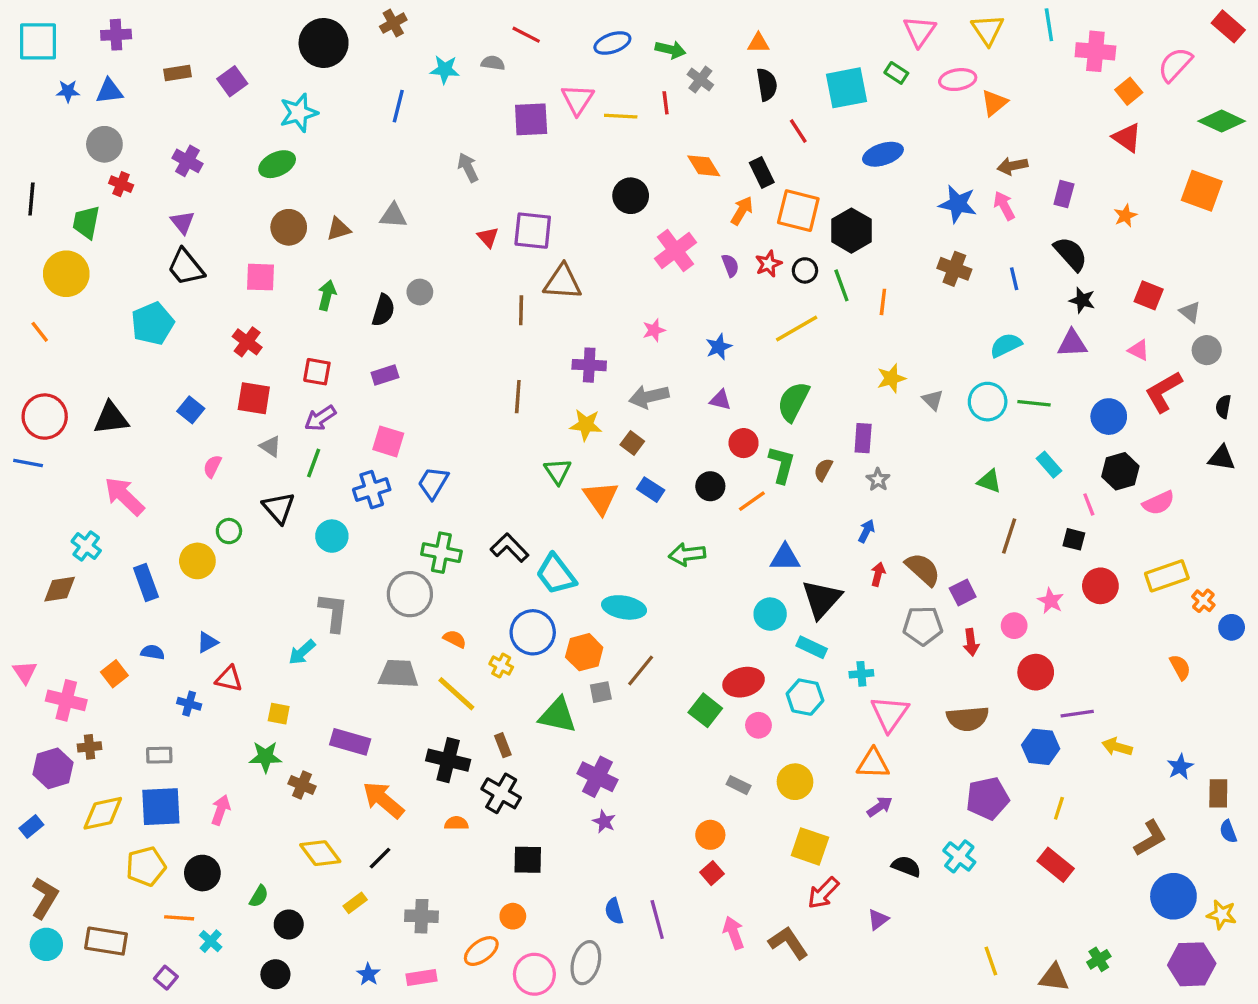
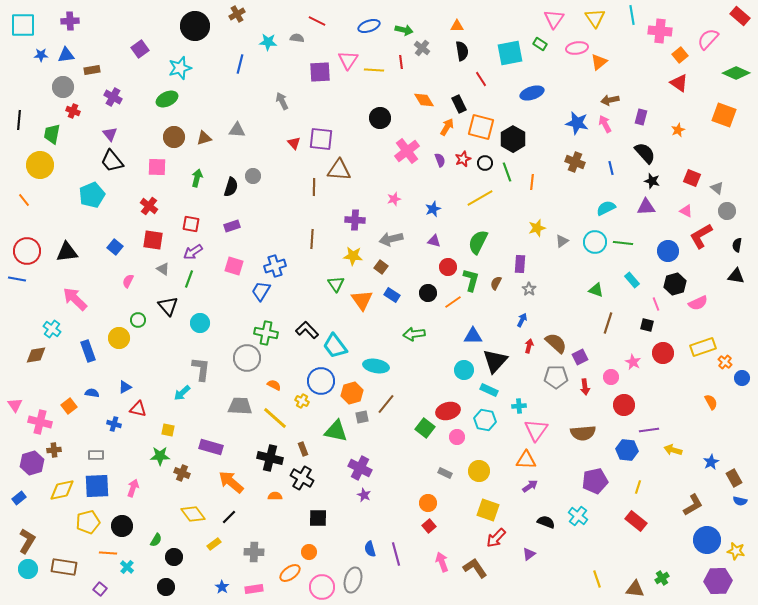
brown rectangle: (177, 73) -> (92, 70), moved
gray triangle: (933, 400) -> (562, 241), turned 40
blue cross: (372, 490) -> (275, 266), moved
brown rectangle: (1218, 793) -> (734, 478), turned -30
blue semicircle: (1228, 832) -> (740, 501), turned -56

